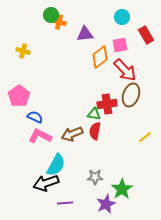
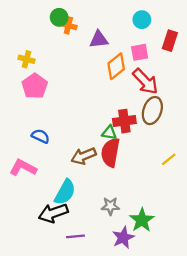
red rectangle: (146, 35) -> (170, 41), turned 48
pink pentagon: (19, 96) -> (35, 86), moved
red semicircle: (95, 131) -> (110, 152), size x1.4
pink L-shape: (40, 136) -> (23, 168), moved

